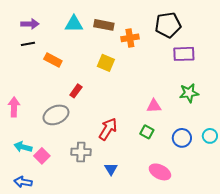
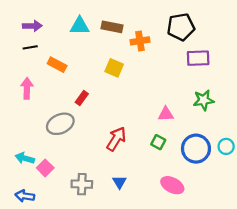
pink arrow: (14, 107) -> (27, 88), moved
blue circle: (182, 138) -> (196, 149), size x1.4
gray cross: (81, 152) -> (82, 184), moved

